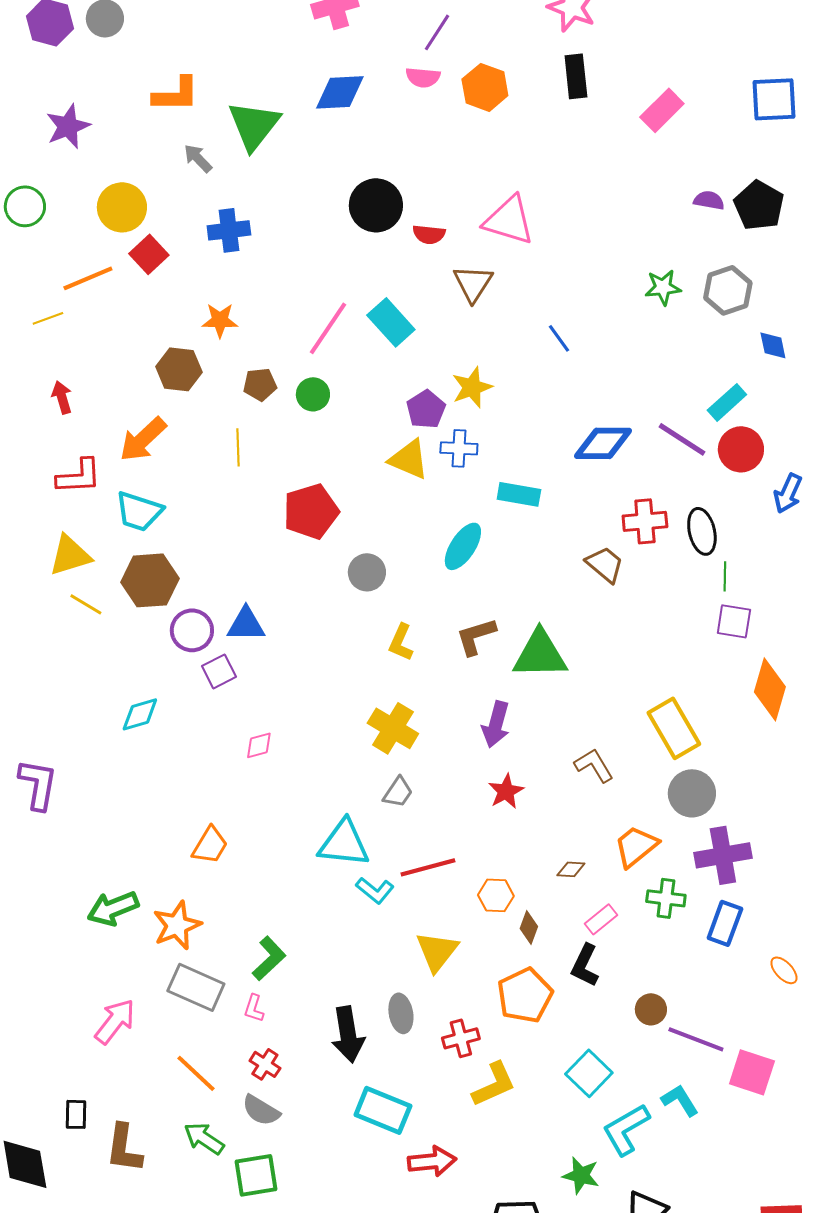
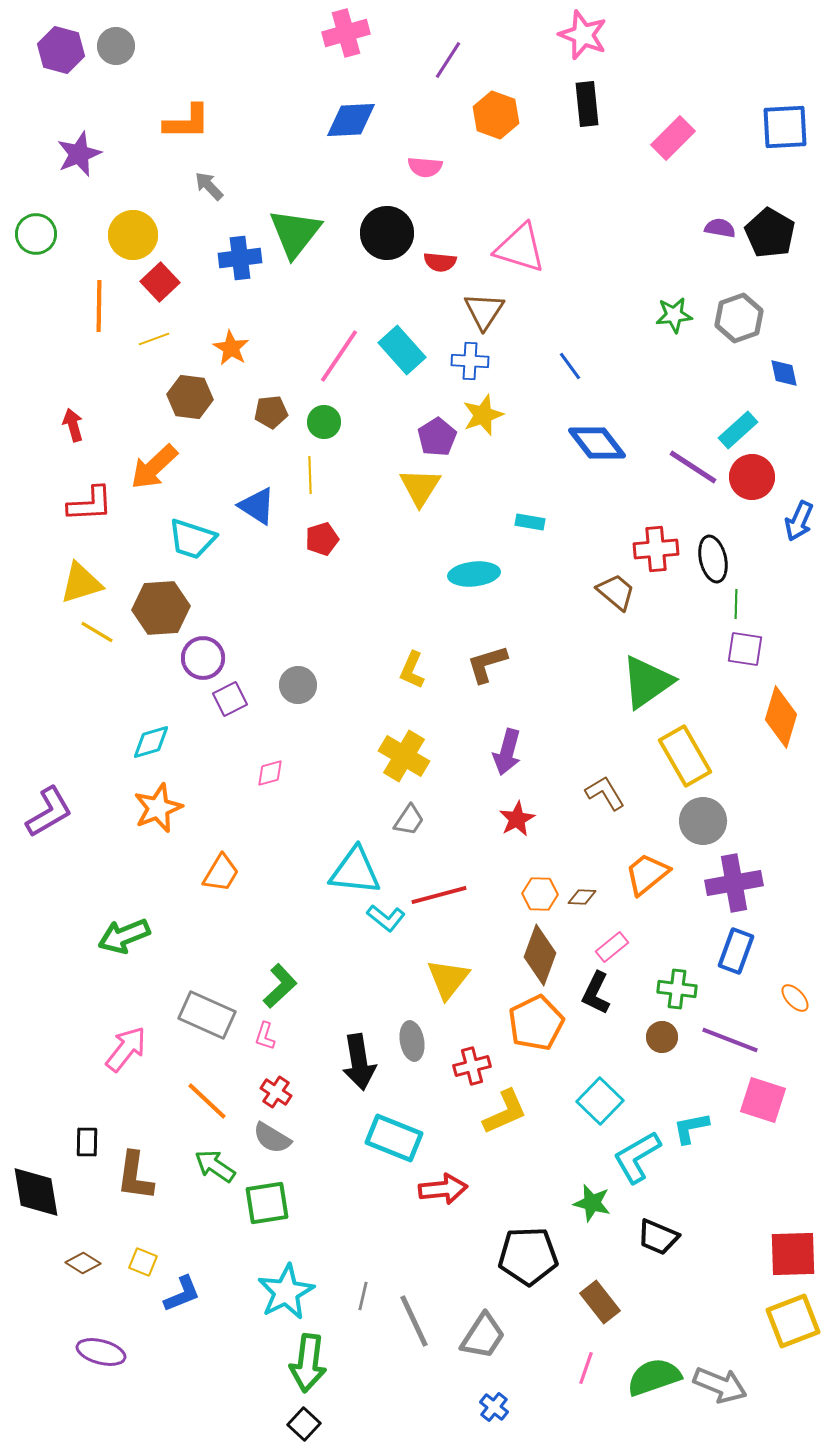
pink semicircle: (423, 77) -> (425, 167), moved
green triangle: (254, 125) -> (295, 233), moved
orange line: (88, 278) -> (99, 306), turned -66
yellow line: (48, 318) -> (154, 339), moved
orange star: (220, 320) -> (231, 348), turned 30
blue diamond: (603, 443) -> (597, 443), moved, turned 52
yellow line: (238, 447) -> (310, 475), moved
blue cross: (459, 448) -> (470, 361), moved
yellow triangle: (409, 459) -> (420, 487), turned 39
cyan rectangle: (519, 494) -> (530, 522), size x0.7
cyan trapezoid: (139, 511) -> (192, 539), moved
red pentagon: (311, 511) -> (322, 539), size x0.6
cyan ellipse: (463, 546) -> (474, 574), turned 51
gray circle: (367, 572) -> (298, 685), moved
blue triangle: (246, 624) -> (257, 506), moved, turned 33
green triangle: (540, 654) -> (647, 682), moved, turned -34
purple L-shape: (38, 784) -> (49, 812), turned 50
orange hexagon: (496, 895) -> (540, 894), moved
green cross: (666, 898) -> (677, 989), moved
orange star: (177, 925) -> (158, 808), moved
brown diamond: (529, 927) -> (540, 955), size x1.8
purple line: (696, 1039) -> (730, 1040), moved
cyan L-shape: (680, 1100) -> (691, 1128), turned -69

